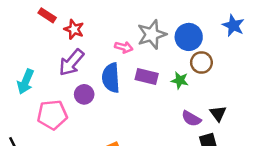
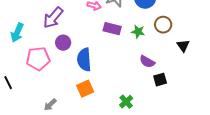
brown circle: (201, 62) -> (163, 25), moved
blue semicircle: (111, 78) -> (84, 60), moved
black triangle: (218, 113) -> (183, 46), moved

